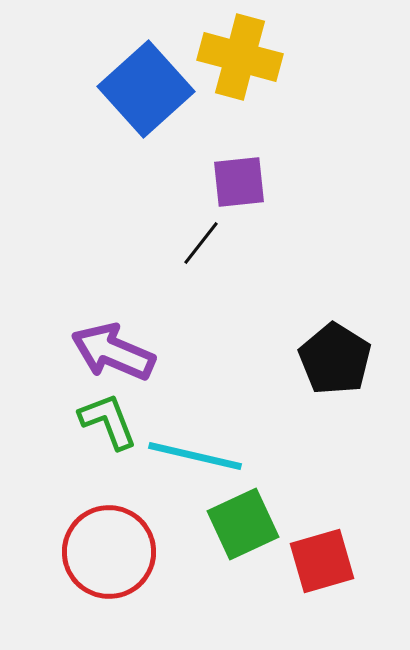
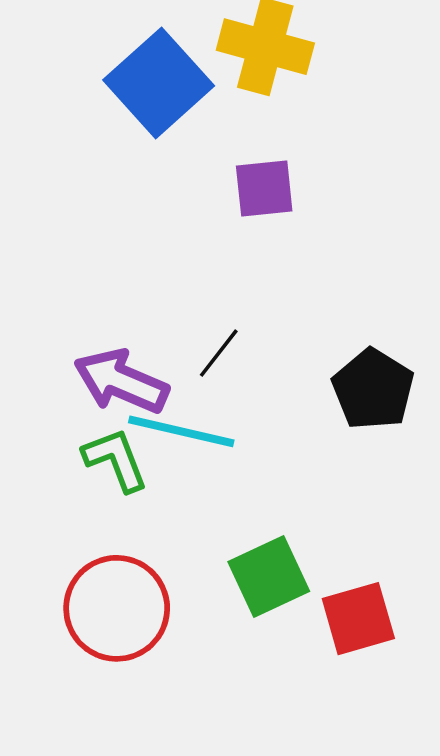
black line: (201, 243) -> (219, 353), moved
cyan line: (195, 456) -> (181, 431), moved

